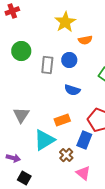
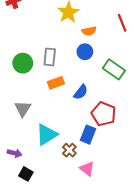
green circle: (21, 51) -> (23, 63), moved
blue circle: (69, 60) -> (85, 52), moved
blue semicircle: (72, 90) -> (81, 92), moved, turned -70
orange rectangle: (62, 120) -> (56, 83), moved

